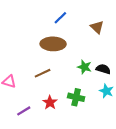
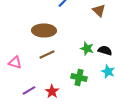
brown ellipse: (53, 44) -> (44, 30), moved
red star: (50, 103) -> (52, 91), moved

